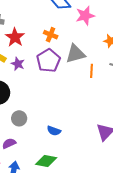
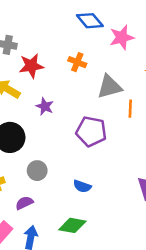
red star: (15, 37) -> (31, 66), turned 30
purple pentagon: (48, 61) -> (91, 131), moved, turned -30
purple star: (18, 64) -> (45, 106), moved

